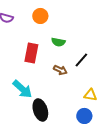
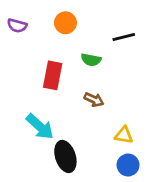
black line: (81, 60) -> (124, 37), moved, turned 35
yellow triangle: (90, 95) -> (124, 135), moved

